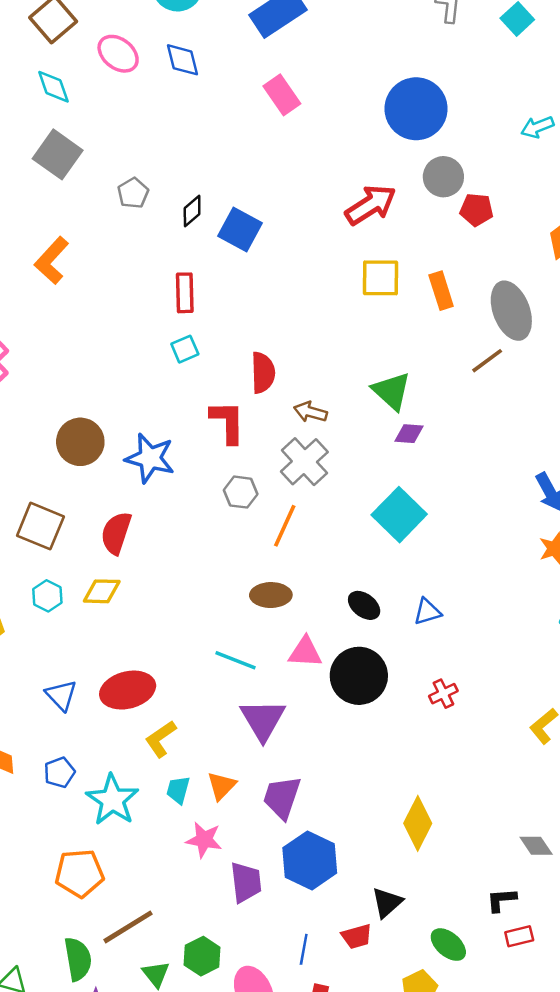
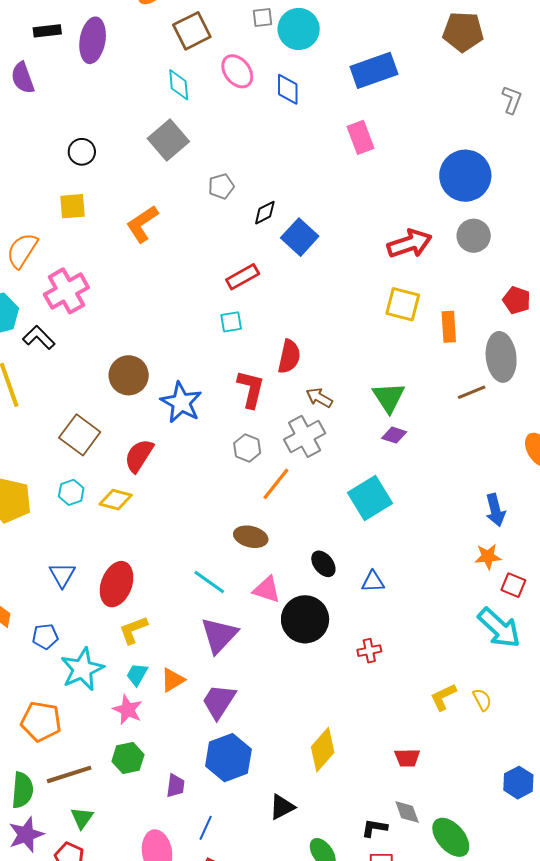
red pentagon: (476, 210) -> (517, 300), moved
red rectangle: (185, 293) -> (243, 277), turned 48
red ellipse: (128, 690) -> (117, 584), turned -69
pink star: (204, 840) -> (128, 710), moved
gray diamond: (536, 846) -> (407, 812), moved
purple trapezoid: (246, 882) -> (176, 786), moved, size x0.7
red trapezoid: (357, 936) -> (407, 758), moved
green hexagon: (202, 956) -> (128, 758), moved

